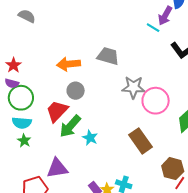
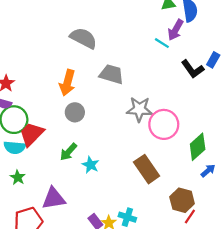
gray semicircle: (27, 16) -> (83, 38), moved, size x1.4
orange arrow: (69, 64) -> (67, 83), turned -70
red trapezoid: (57, 111) -> (32, 134), moved
green arrow: (70, 126) -> (68, 152), size x0.7
green star: (24, 141) -> (18, 177), moved

